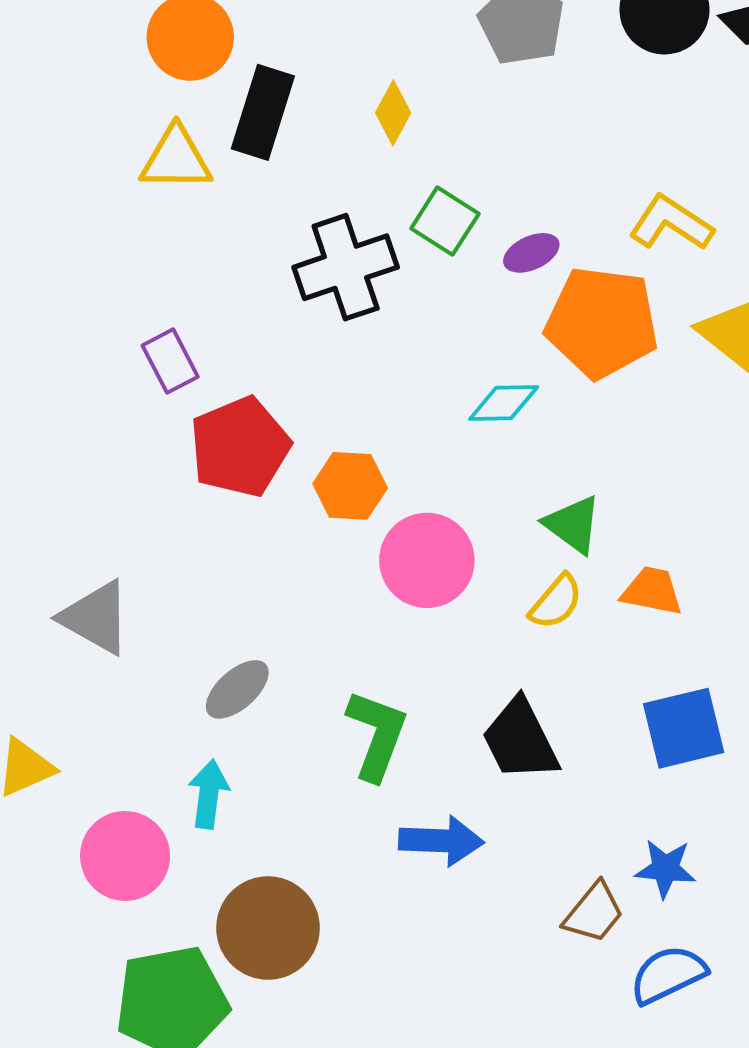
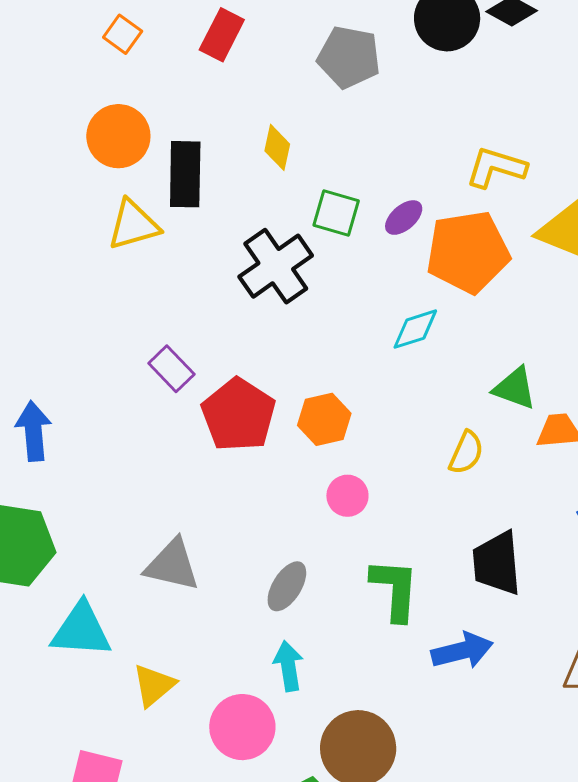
green triangle: (573, 524) -> (515, 388), moved
pink circle: (427, 560) -> (347, 496), moved, size x0.6
yellow semicircle: (556, 602) -> (466, 453), moved
black trapezoid: (520, 740) -> (497, 563), turned 38

